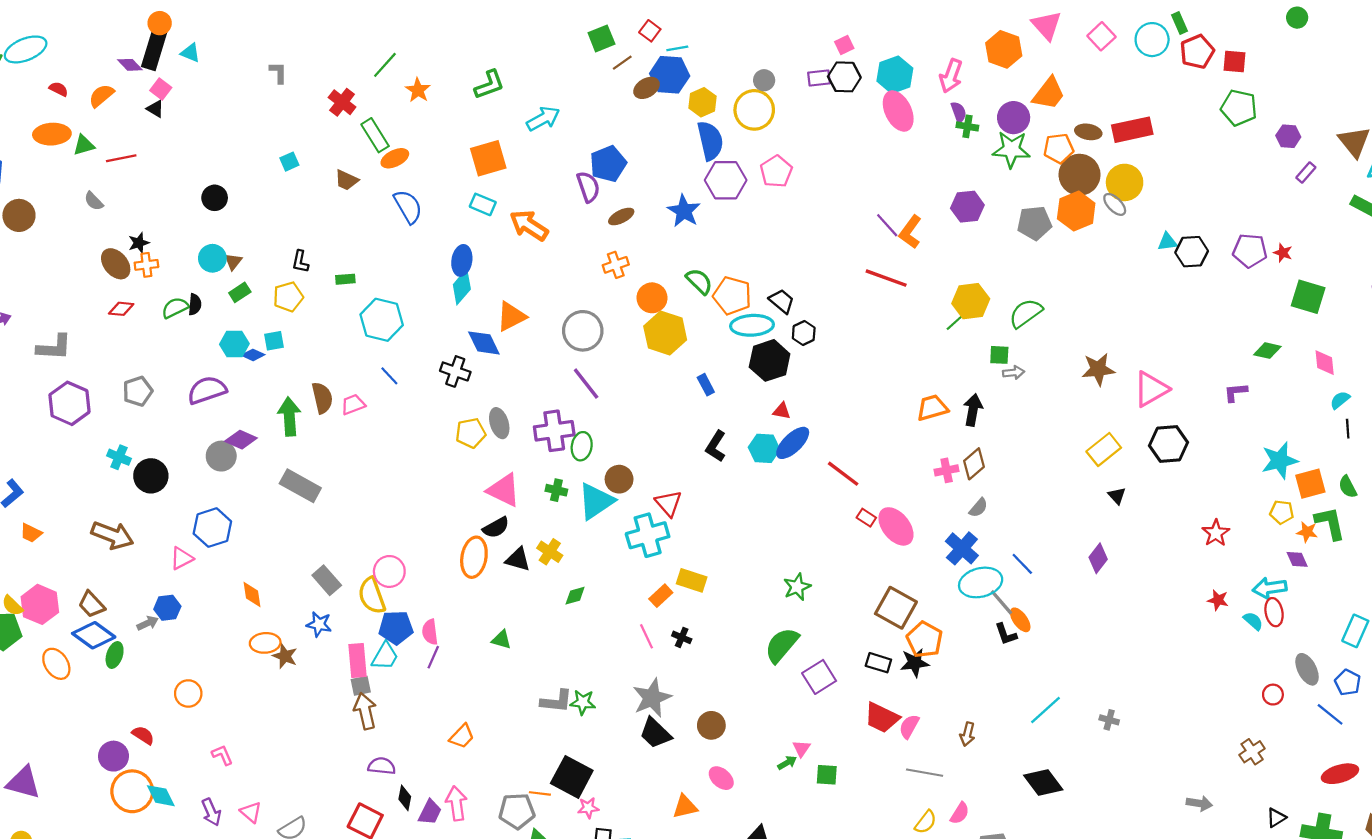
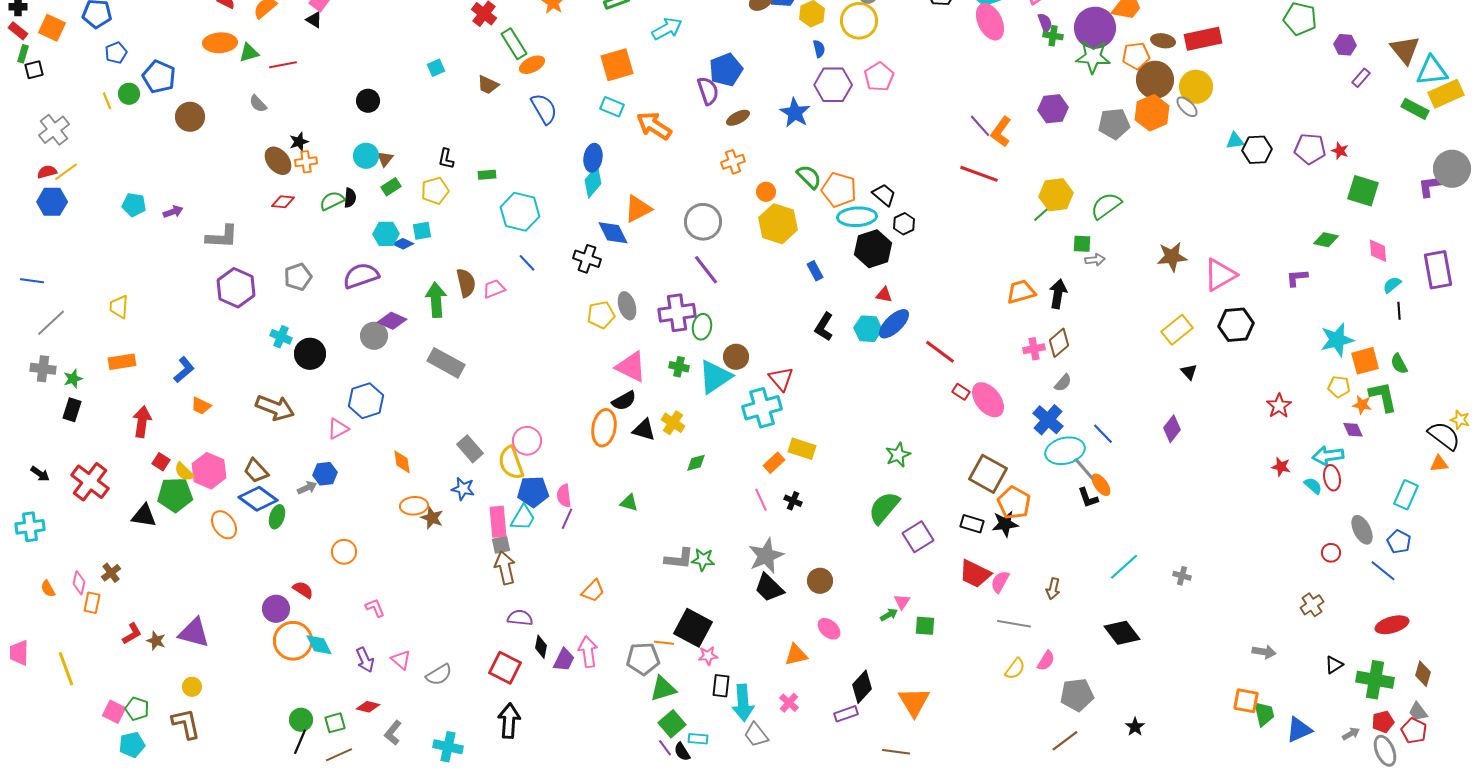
purple circle: (1014, 118) -> (1095, 28), size x1.4
blue semicircle: (710, 141) -> (819, 49), size x0.5
orange circle: (652, 298) -> (766, 192), size x0.7

